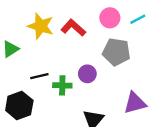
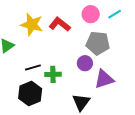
purple circle: (87, 74) -> (85, 63), moved
purple triangle: (135, 103) -> (104, 79), moved
black hexagon: (19, 105) -> (30, 93), moved

